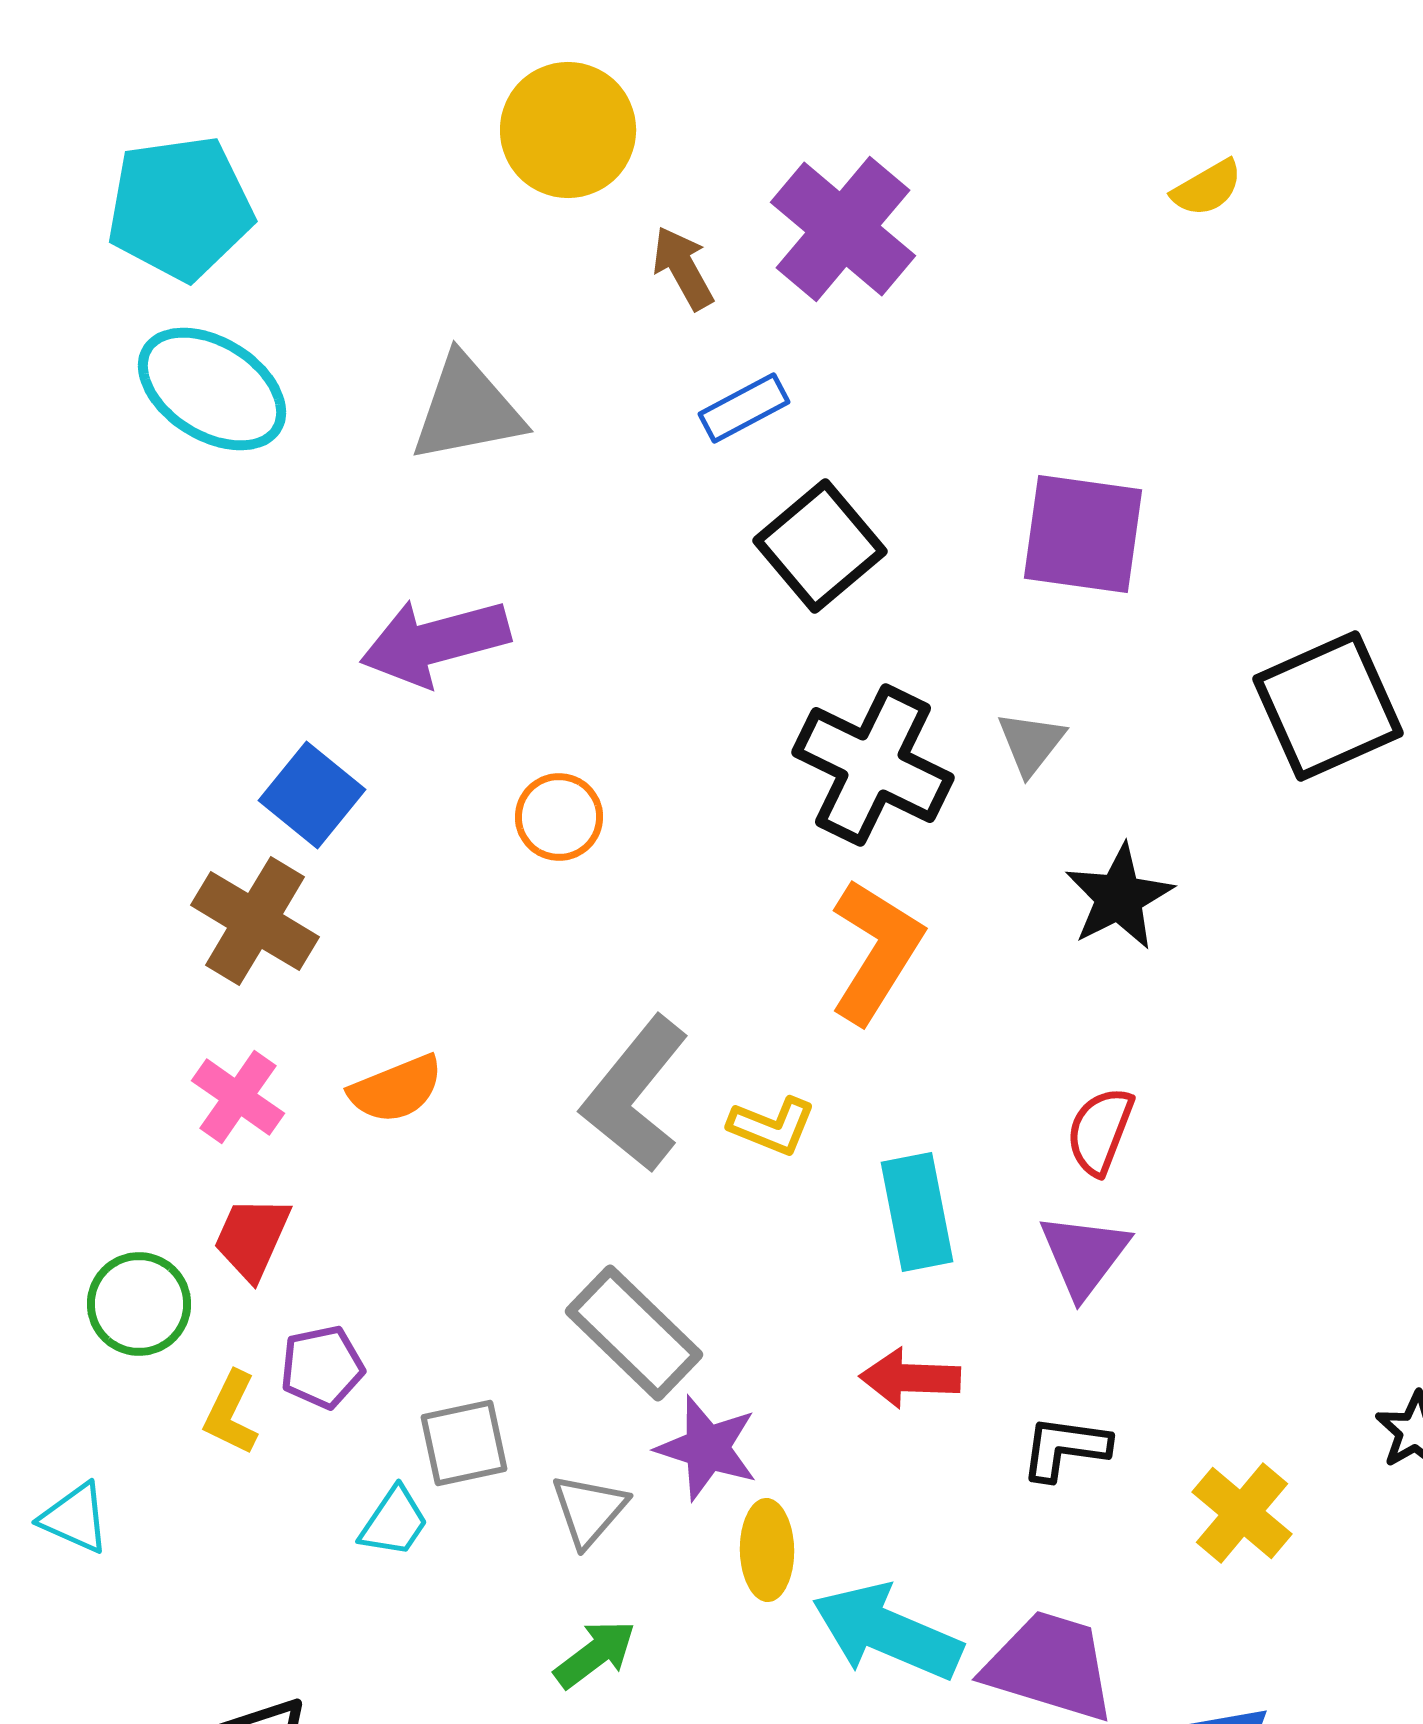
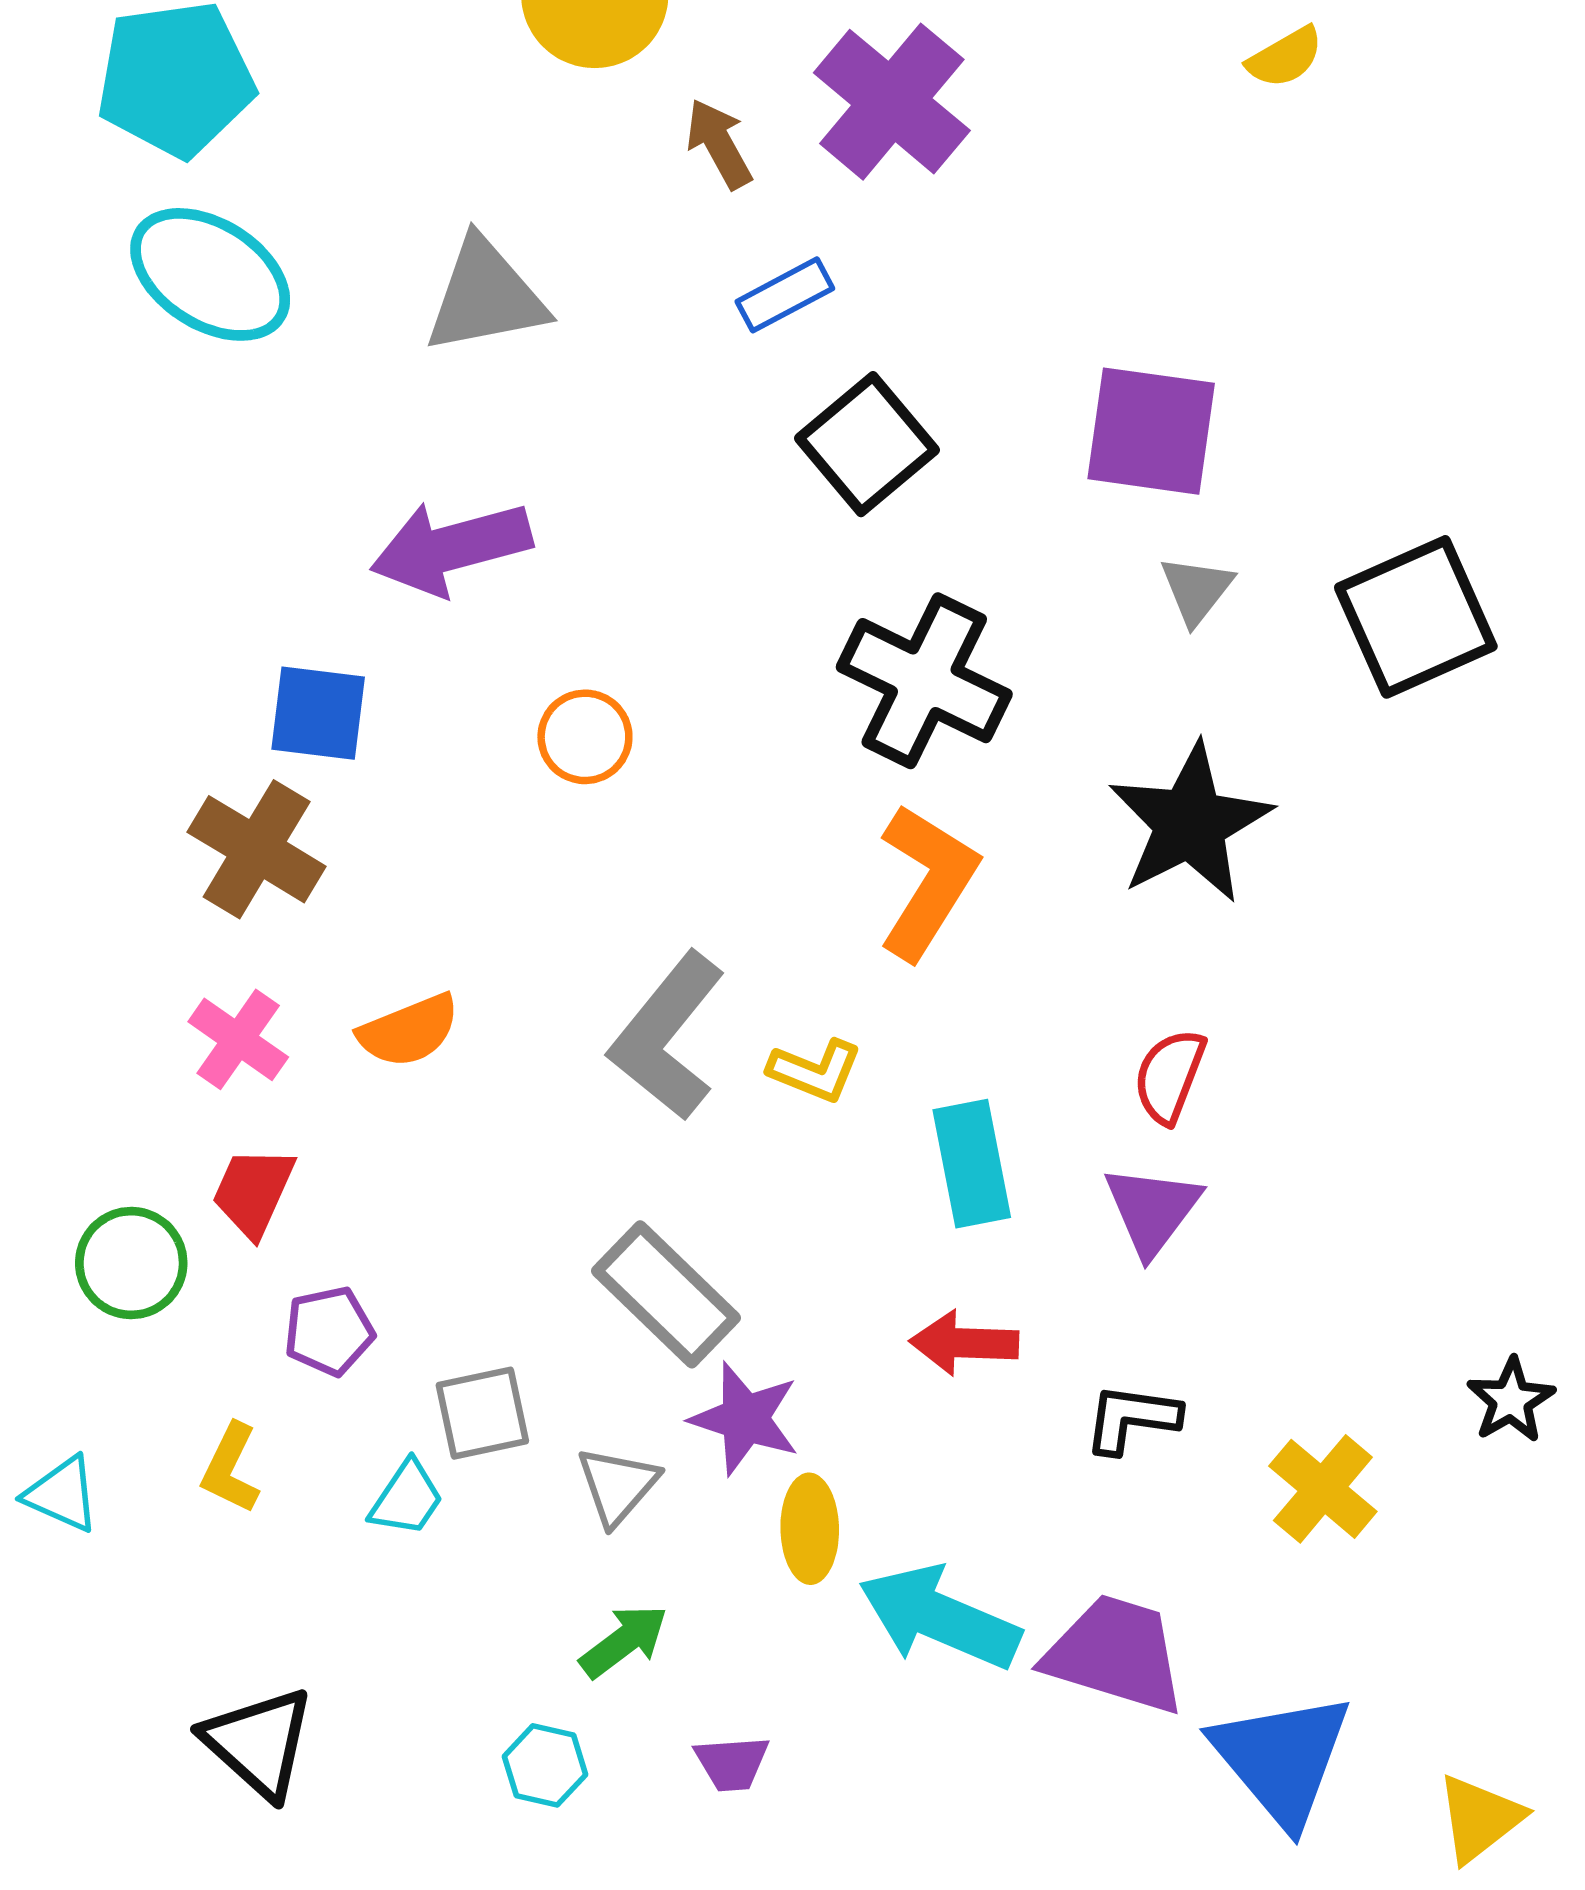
gray triangle: (1031, 743) -> (1197, 590), moved
blue square: (312, 795) -> (318, 713), turned -32
black star: (1119, 897) -> (1190, 823), size x1.4
yellow L-shape: (231, 1413) -> (231, 1468), moved

